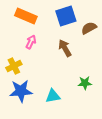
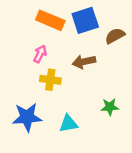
orange rectangle: (26, 16) -> (50, 20), moved
brown arrow: (65, 48) -> (84, 62), turned -72
yellow cross: (14, 66) -> (50, 80), moved, turned 35

